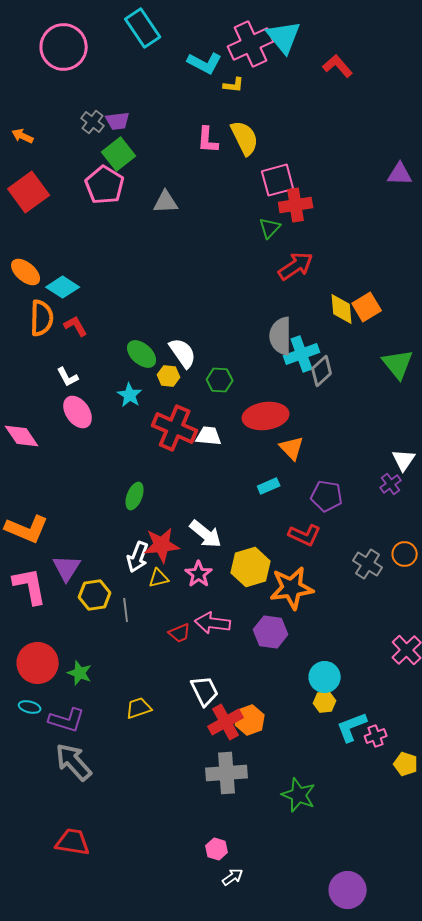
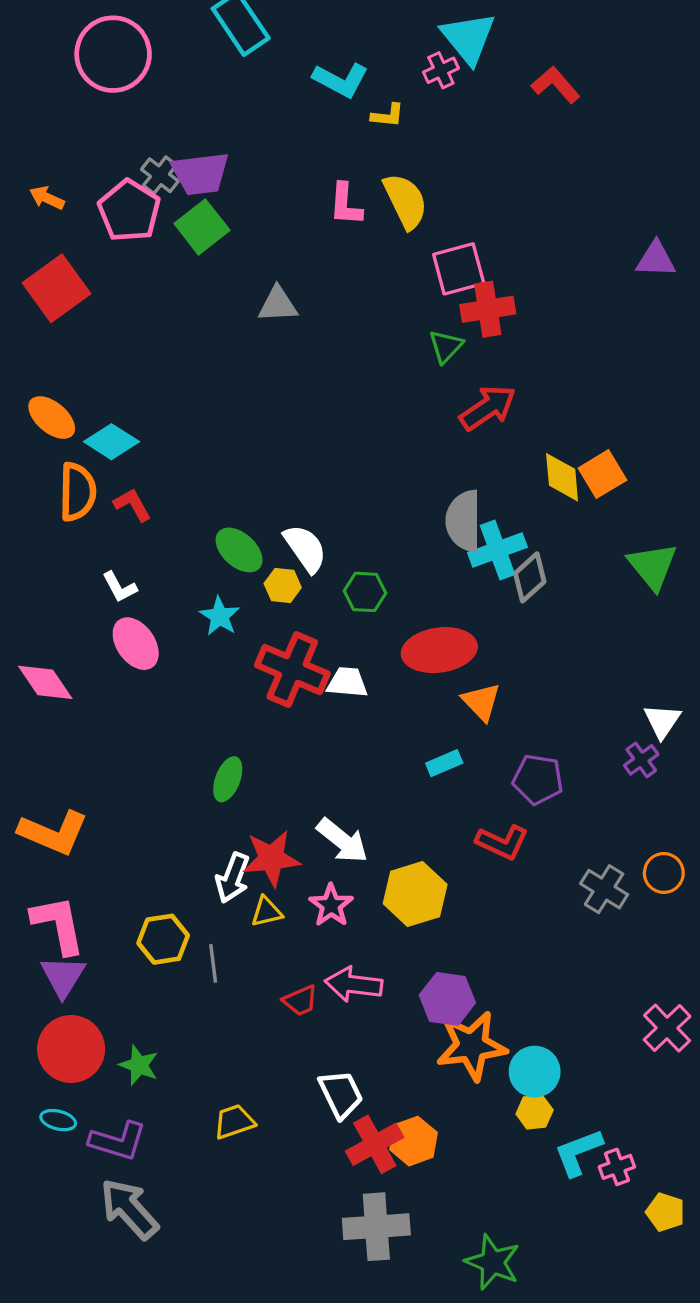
pink cross: (251, 44) -> (441, 70), moved, size x0.5
purple trapezoid: (118, 121) -> (200, 174), size x1.5
pink pentagon: (105, 185) -> (129, 211), moved
purple triangle: (67, 568) -> (63, 976), moved
orange star: (292, 588) -> (472, 1046), moved

